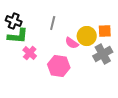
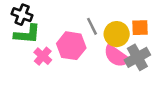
gray line: (53, 23) -> (92, 26), moved, turned -40
pink semicircle: (72, 43) -> (117, 56), moved, size x1.5
pink hexagon: (59, 66) -> (71, 46), moved

